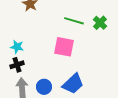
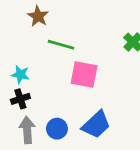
green line: (74, 21) -> (61, 45), moved

